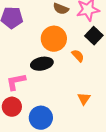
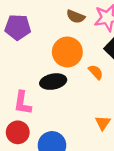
pink L-shape: (16, 82) -> (22, 103), turned -70

